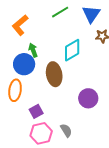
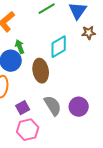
purple circle: (88, 98) -> (79, 107), moved
gray semicircle: (66, 130) -> (53, 106), moved, size x1.5

